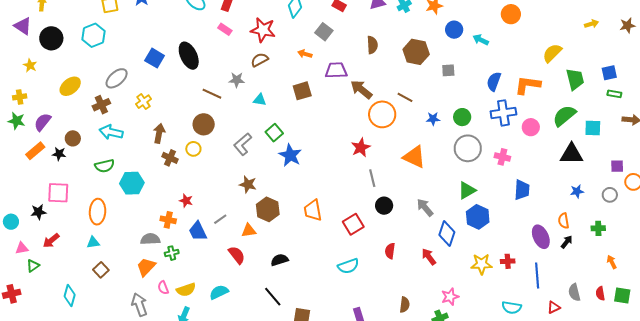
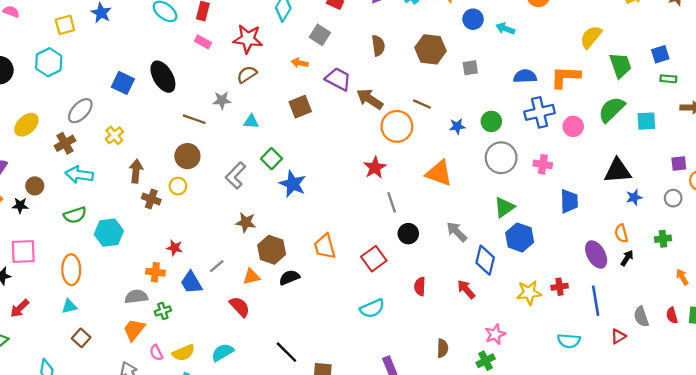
purple trapezoid: (336, 70) -> (338, 79), turned 35
blue semicircle: (494, 81) -> (525, 76), turned 72
black triangle: (572, 154) -> (618, 171), moved
black semicircle: (279, 260) -> (289, 277), moved

